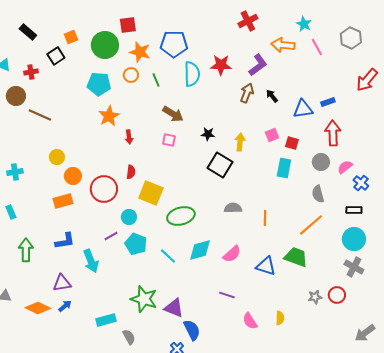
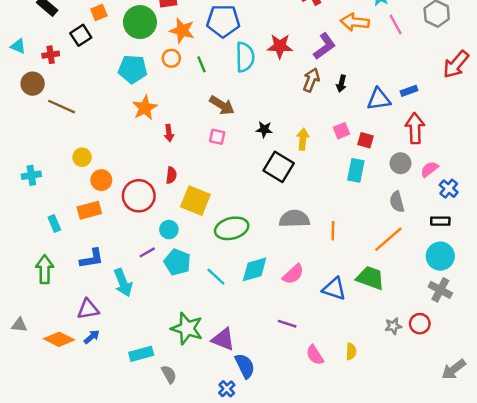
black arrow: (272, 96) -> (341, 84), turned -128
gray semicircle: (233, 208) -> (294, 219), size x1.4
cyan rectangle: (11, 212) -> (54, 224), moved

